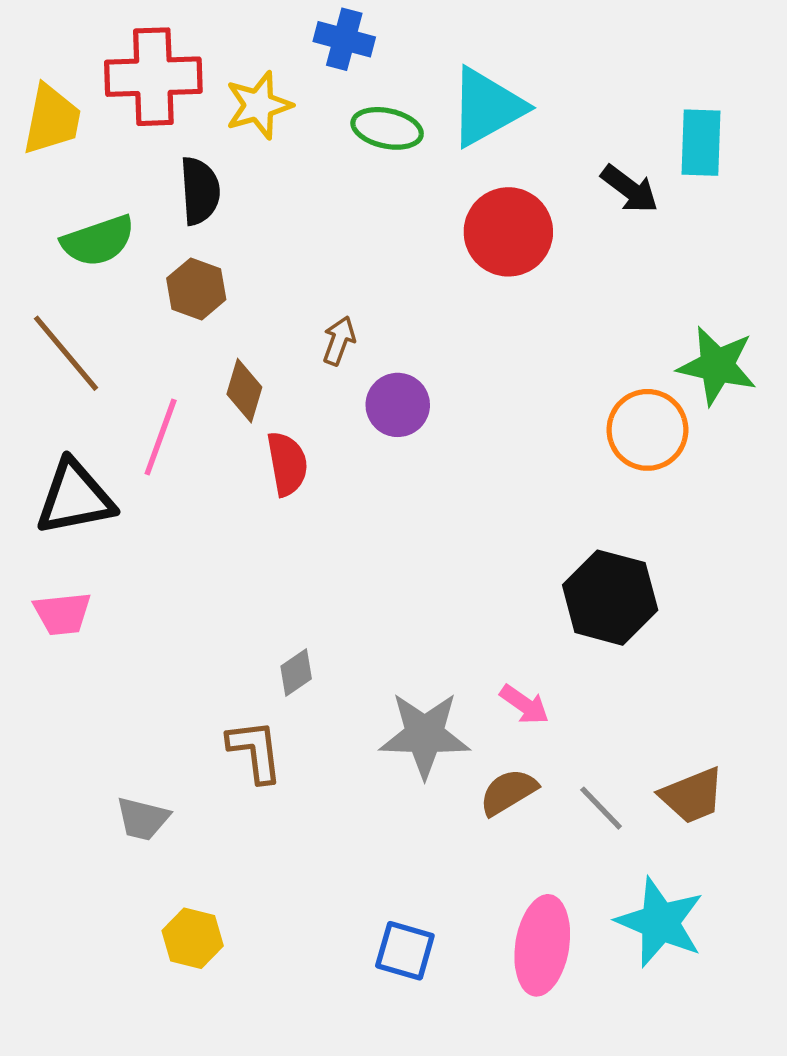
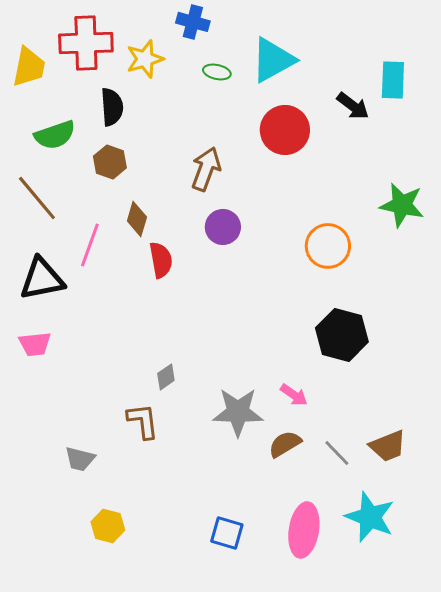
green ellipse: (387, 128) -> (217, 72), size x0.7
brown arrow: (339, 341) -> (206, 169), moved, size x1.6
orange circle: (647, 430) -> (328, 246), moved

